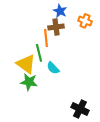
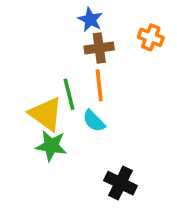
blue star: (60, 11) -> (90, 20), moved
orange line: (46, 38) -> (99, 85), moved
black cross: (80, 109) -> (120, 183), moved

